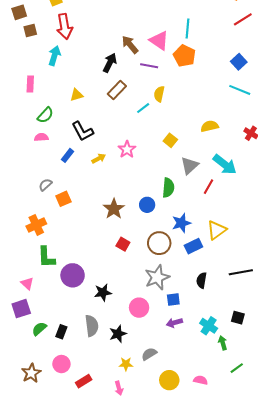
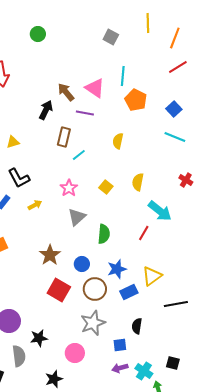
orange pentagon: (184, 56) -> (136, 100), moved
brown rectangle: (117, 90) -> (64, 137), moved, turned -30
yellow semicircle: (159, 94) -> (118, 141), moved
yellow semicircle: (210, 126) -> (138, 182), moved, turned -66
pink star: (127, 149) -> (69, 188), moved
gray triangle: (189, 166) -> (77, 217), moved
blue circle: (147, 205) -> (82, 264), moved
red square: (123, 244) -> (59, 290), size x1.6
black line: (241, 272) -> (176, 304), moved
blue square: (173, 300) -> (120, 345), moved
purple arrow: (174, 323) -> (120, 368), moved
gray semicircle: (92, 326) -> (19, 356), moved

